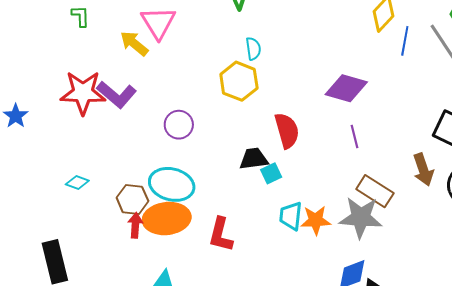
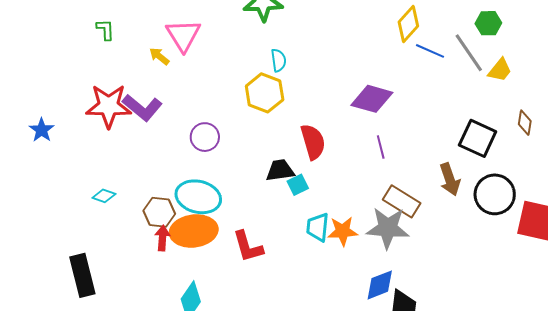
blue line: (405, 41) -> (430, 51), turned -76
yellow arrow: (134, 43) -> (159, 56), size x0.7
red L-shape: (221, 235) -> (248, 247), turned -30

